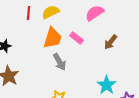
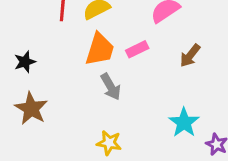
pink rectangle: (77, 38) -> (137, 49), turned -64

